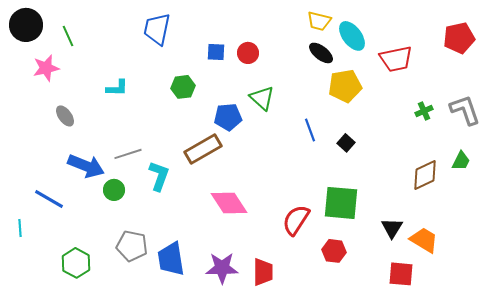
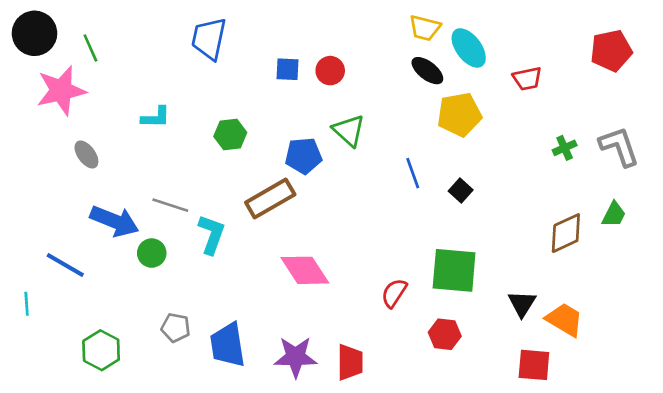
red trapezoid: (396, 59) -> (527, 79), size x0.7
pink star: (46, 68) -> (61, 91), size x1.4
green hexagon: (183, 87) -> (230, 135), moved
gray line: (128, 154) -> (170, 205), turned 36
red semicircle: (296, 220) -> (394, 293), size x0.7
gray pentagon: (132, 246) -> (176, 328), size x0.7

